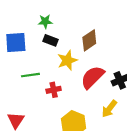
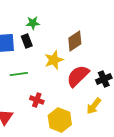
black rectangle: (50, 40) -> (27, 41), moved, turned 48
red cross: (54, 90) -> (37, 100), moved, turned 32

